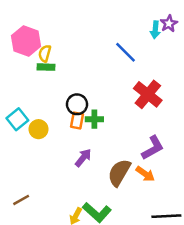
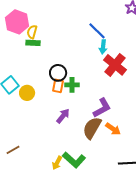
cyan arrow: (155, 30) -> (103, 47), moved
purple L-shape: (153, 148) -> (102, 108), moved

